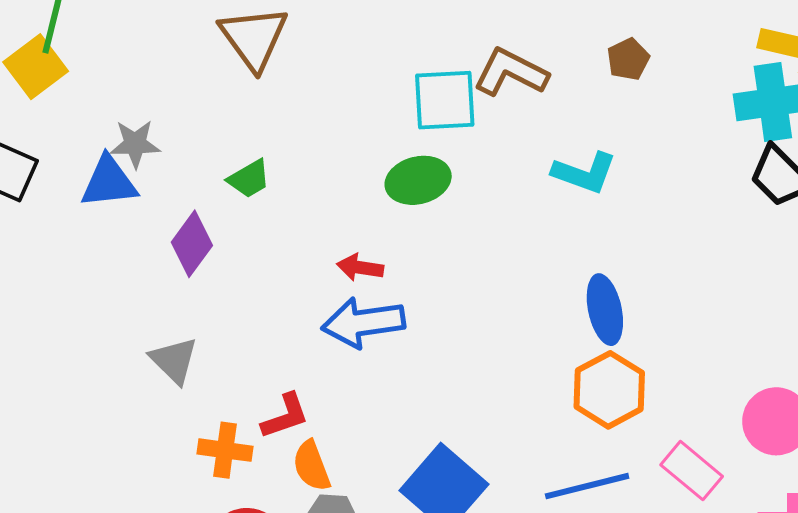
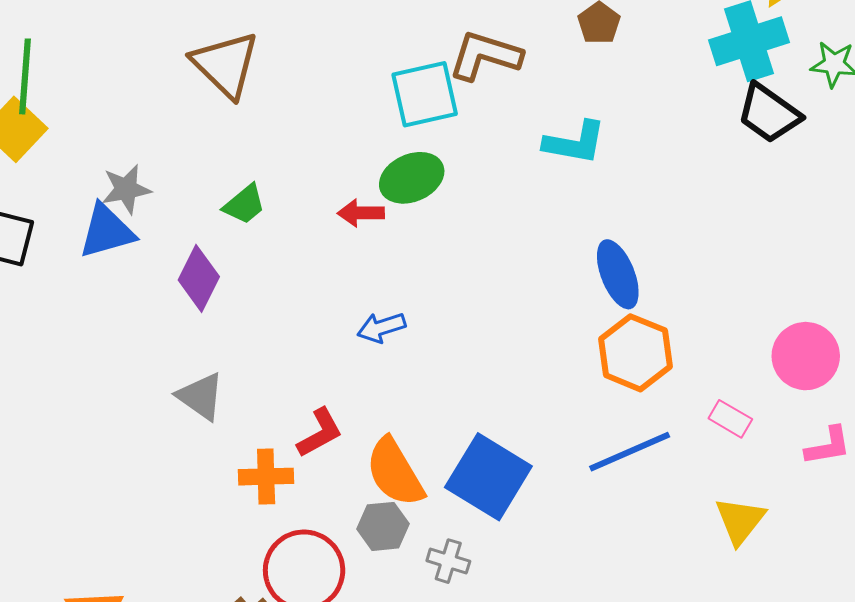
red arrow: (360, 267) -> (361, 213), moved
blue arrow: (363, 323) -> (381, 327), size x0.6
orange semicircle: (312, 466) -> (395, 472), moved, size x1.4
pink rectangle: (692, 471) -> (730, 419), size x0.7

